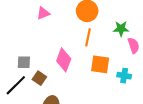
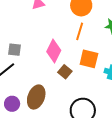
brown square: (39, 78) -> (65, 72), moved

